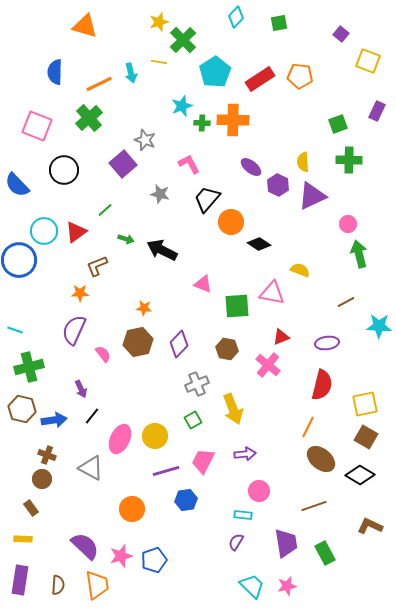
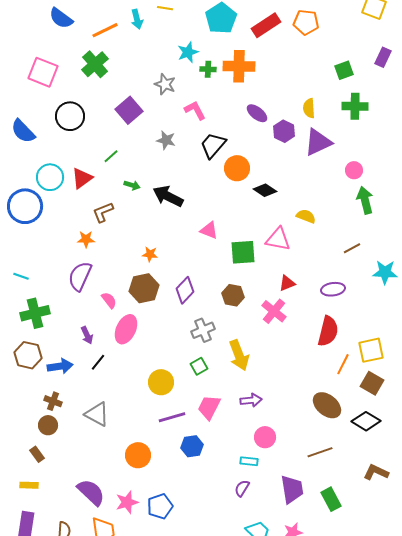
blue semicircle: (55, 72) -> (61, 18), turned -55
gray star: (145, 140) -> (165, 84), moved
orange line: (308, 427) -> (343, 364), moved
pink ellipse: (120, 439) -> (126, 329), moved

